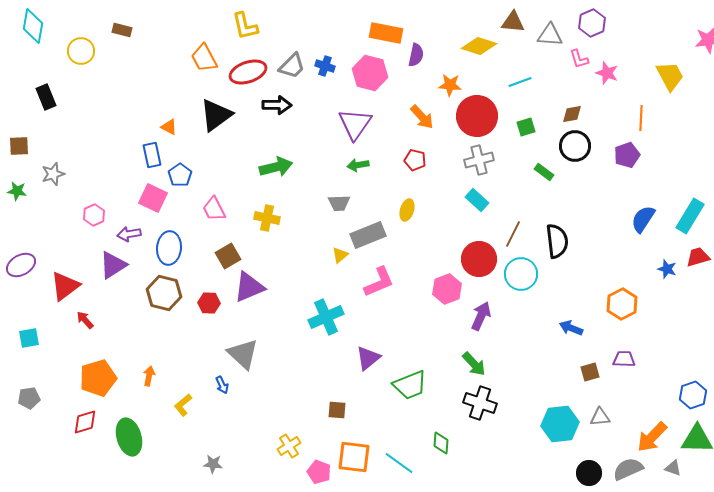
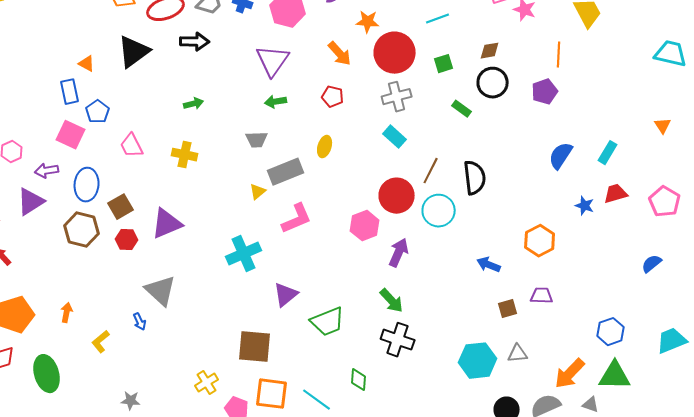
green arrow: (276, 167) -> (194, 104), size x0.6
cyan rectangle: (690, 216) -> (608, 153), size x0.7
brown square: (228, 256) -> (121, 207), moved
brown square: (337, 410) -> (255, 347), size x1.8

